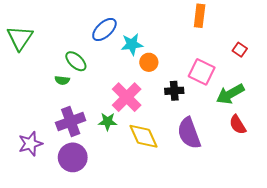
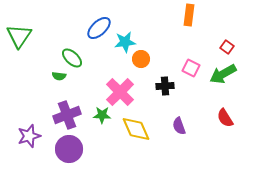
pink square: (202, 72) -> (191, 68), size x0.7
green arrow: (230, 94) -> (223, 74), moved
purple semicircle: (189, 133) -> (179, 126), size x0.6

